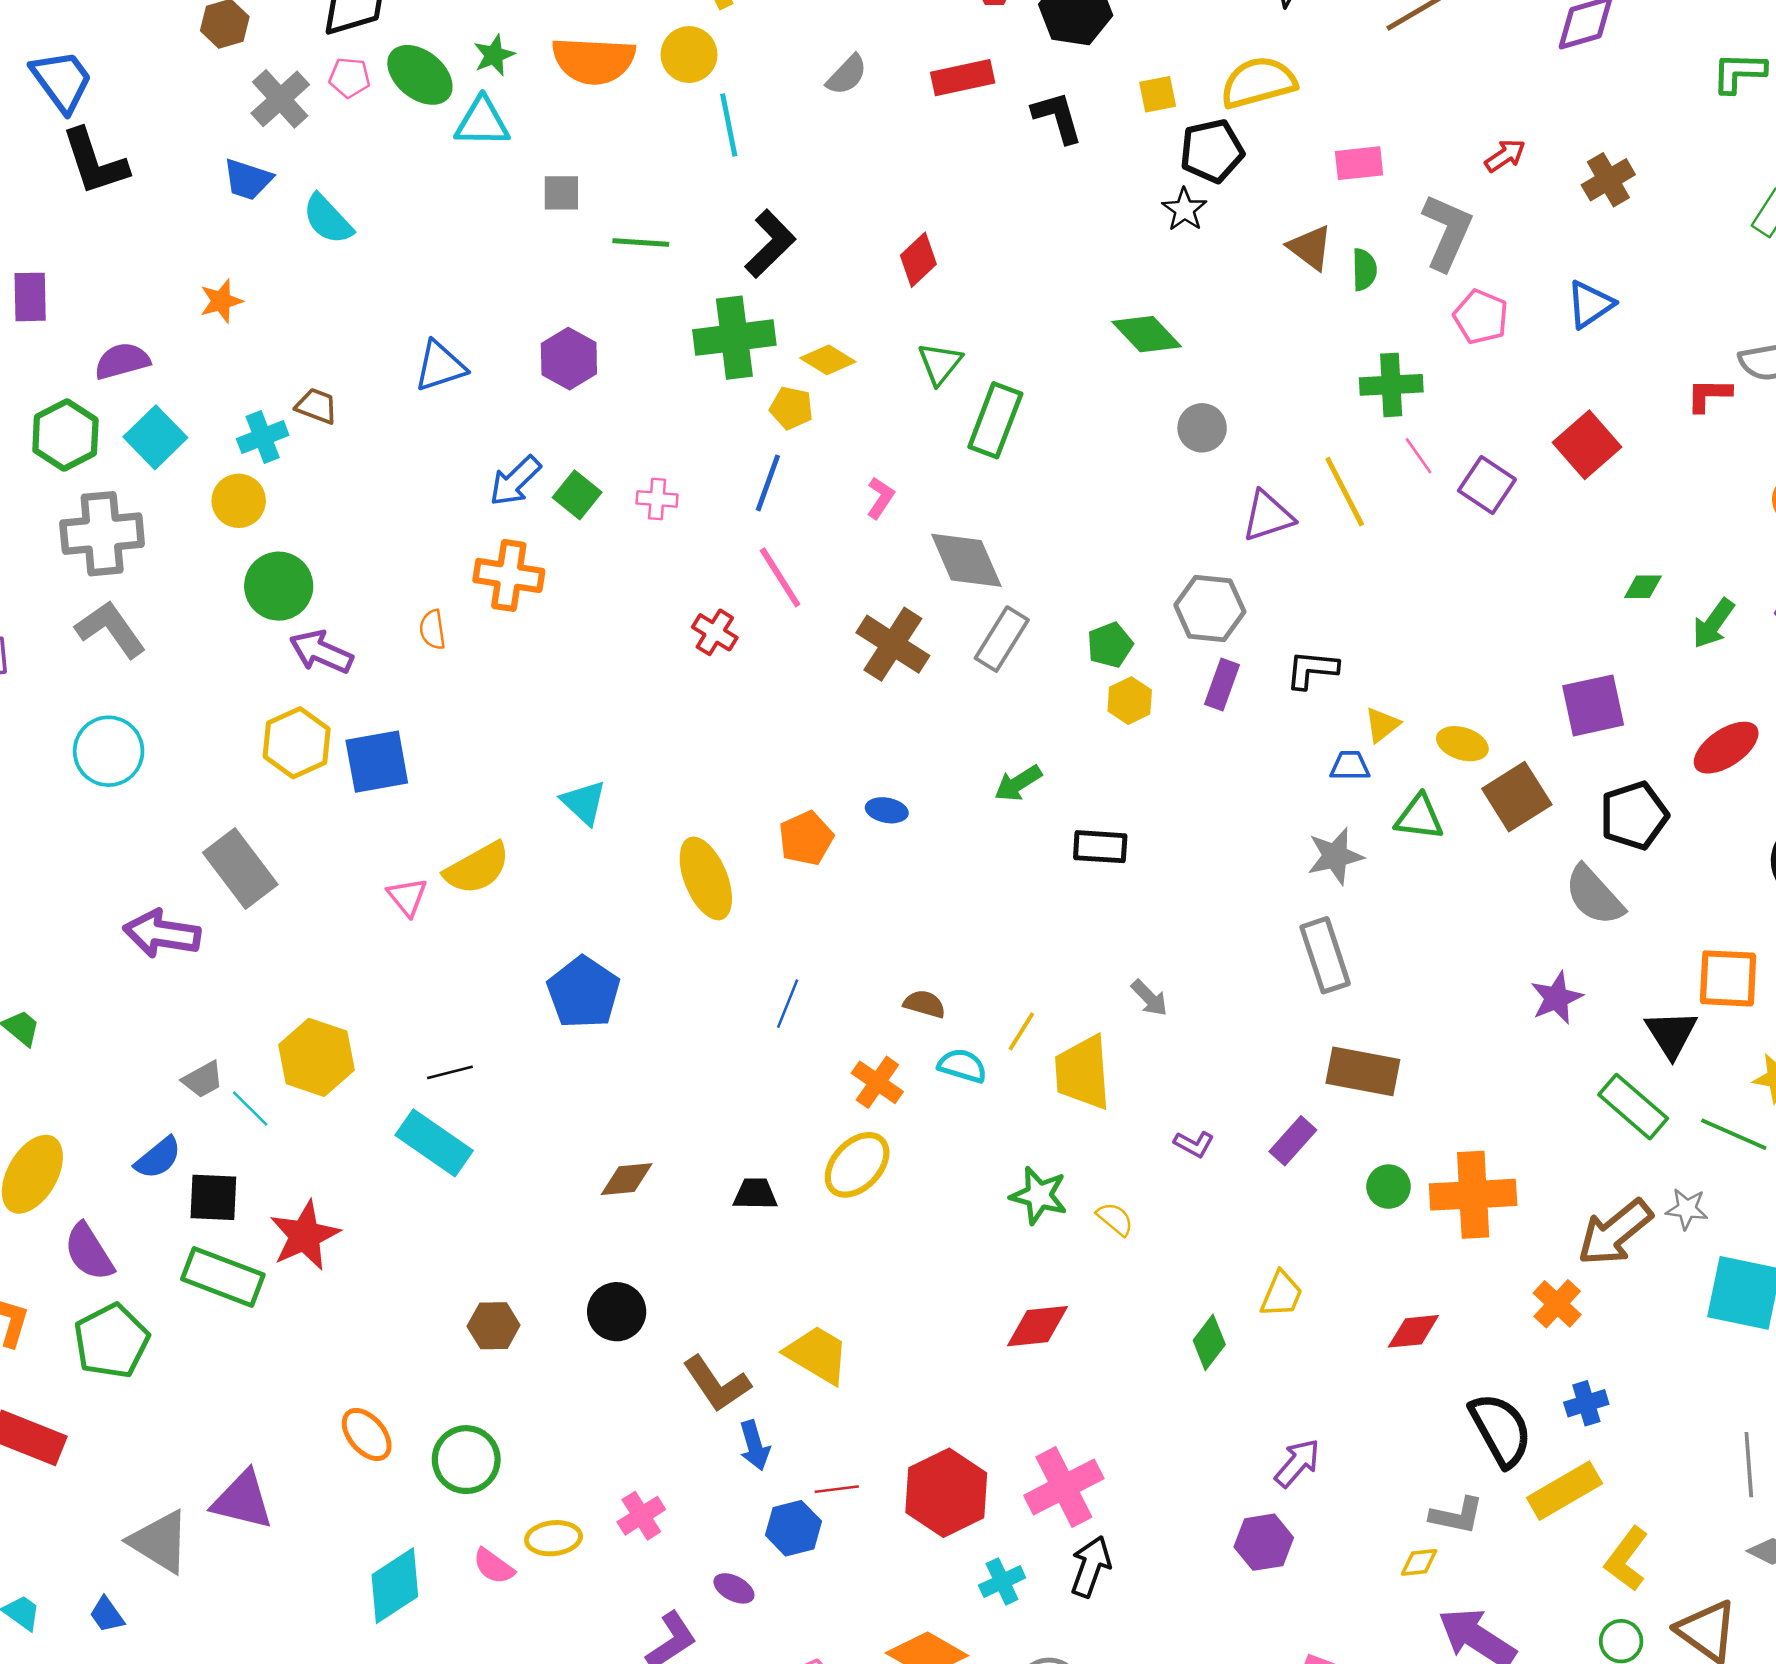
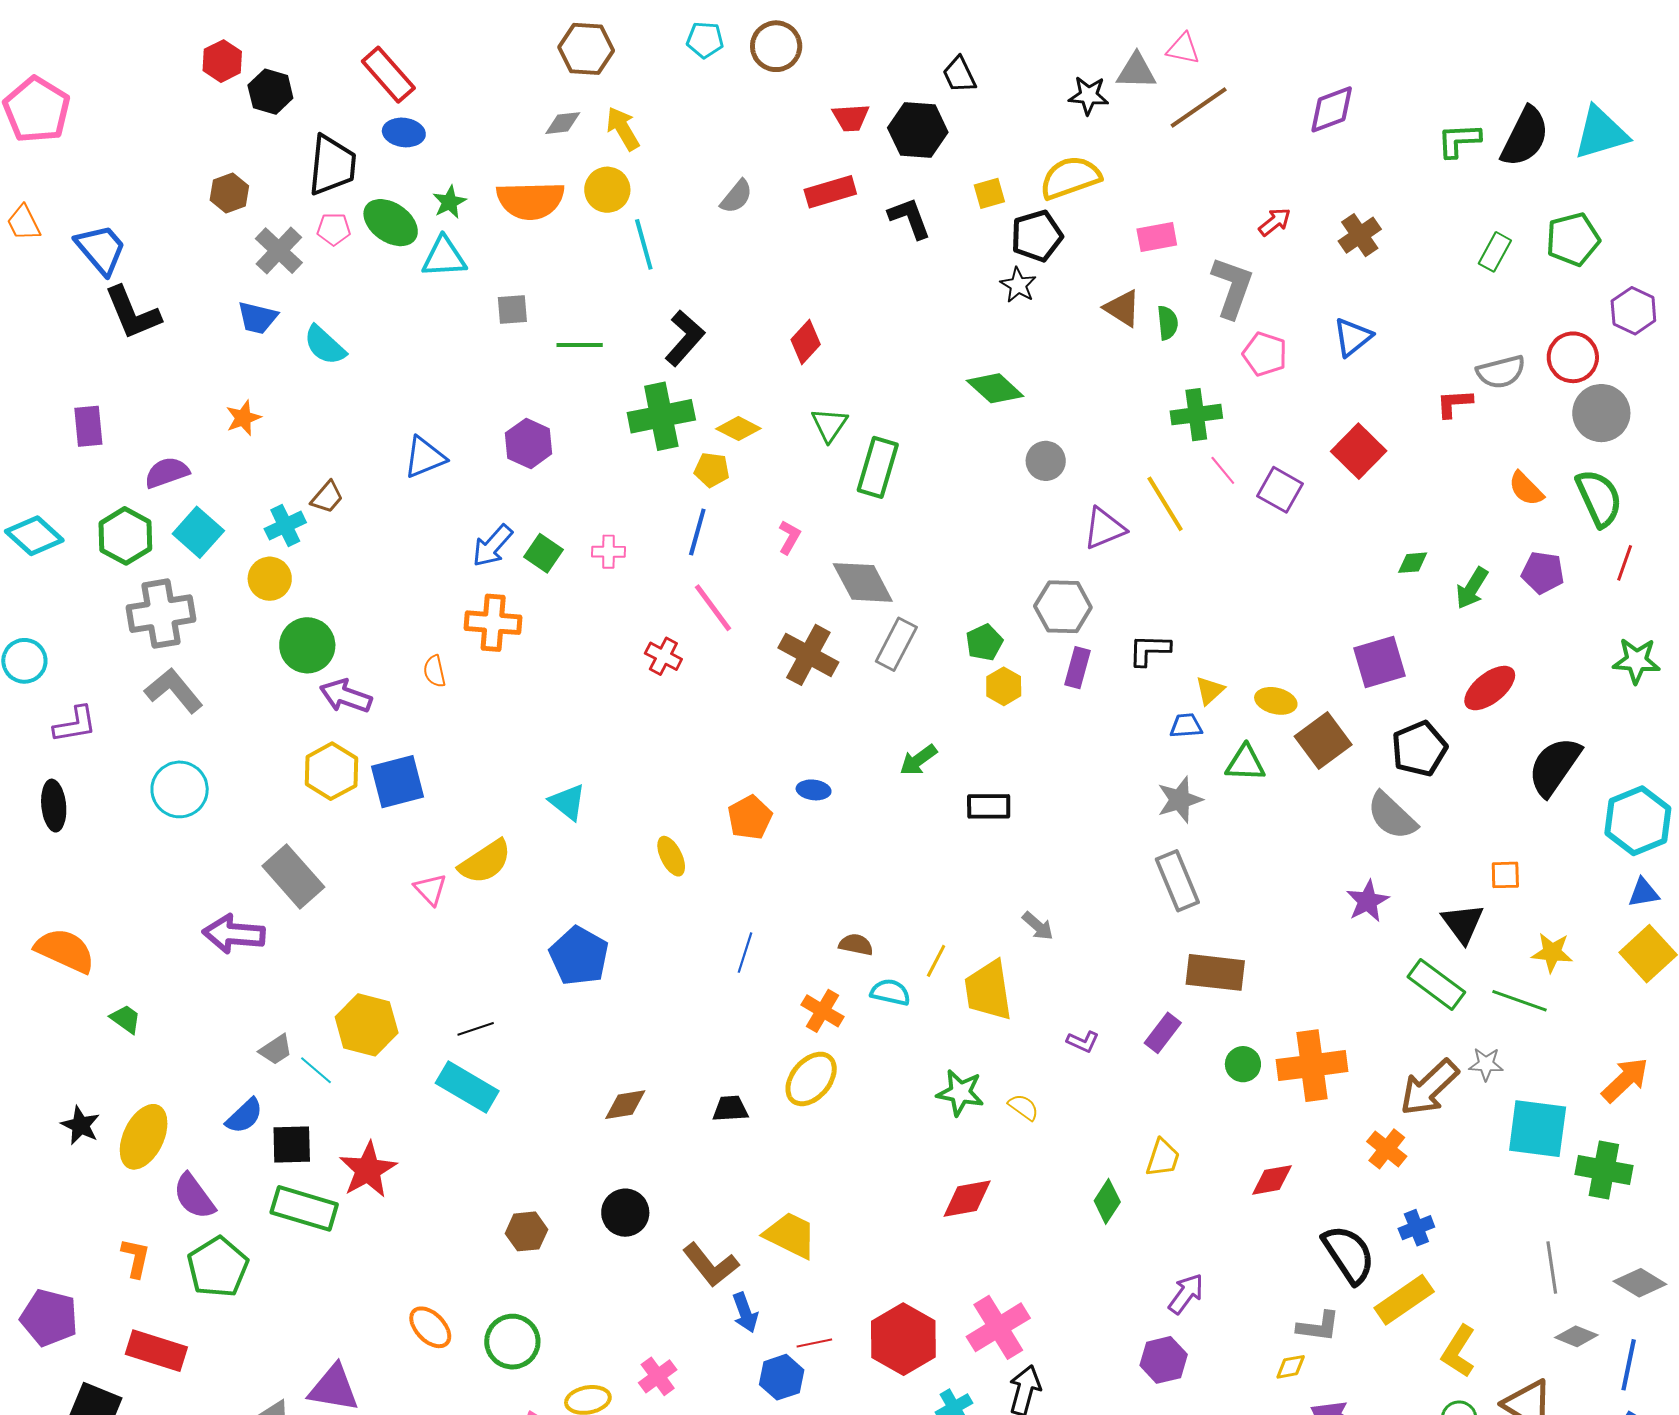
brown trapezoid: (317, 406) -> (327, 497), turned 114
yellow ellipse: (706, 878) -> (671, 856), size x0.6
orange square: (1728, 978) -> (1505, 875), size x0.6

